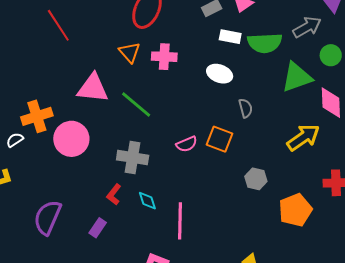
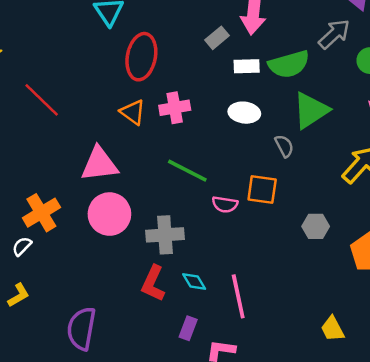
green triangle: (297, 77) -> (311, 110), moved
green line: (136, 105) -> (187, 171), moved
pink circle: (71, 139) -> (109, 214), moved
pink semicircle: (187, 144) -> (225, 204), turned 45
red L-shape: (114, 194) -> (153, 283), size x1.4
purple rectangle: (98, 228) -> (188, 328), moved

